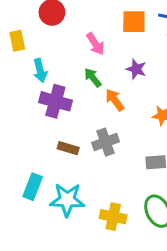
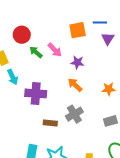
purple star: (136, 69) -> (77, 62), moved
cyan arrow: (40, 71) -> (13, 77), moved
green arrow: (93, 78) -> (36, 52), moved

